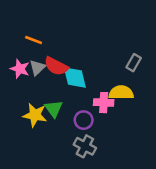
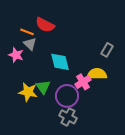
red semicircle: (56, 66) -> (45, 25), moved
gray triangle: (37, 68) -> (30, 44), moved, turned -32
pink cross: (104, 103) -> (83, 82), turned -35
purple circle: (84, 120) -> (67, 96), size x1.5

